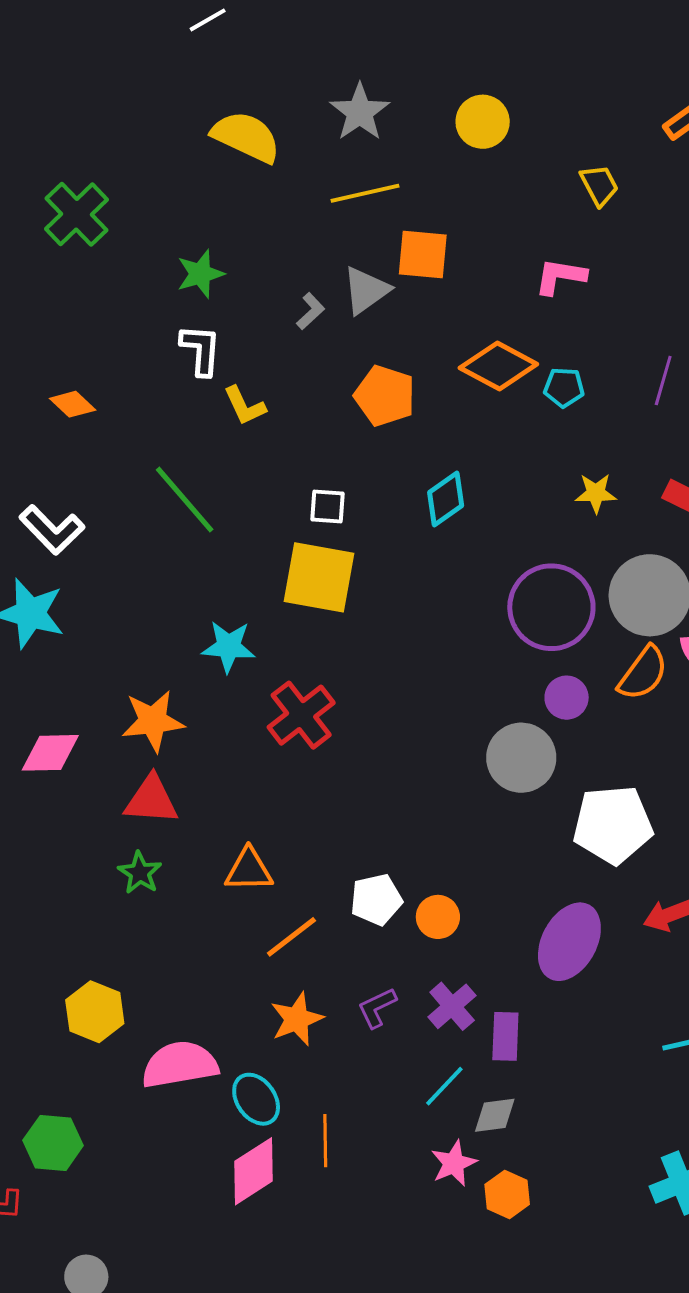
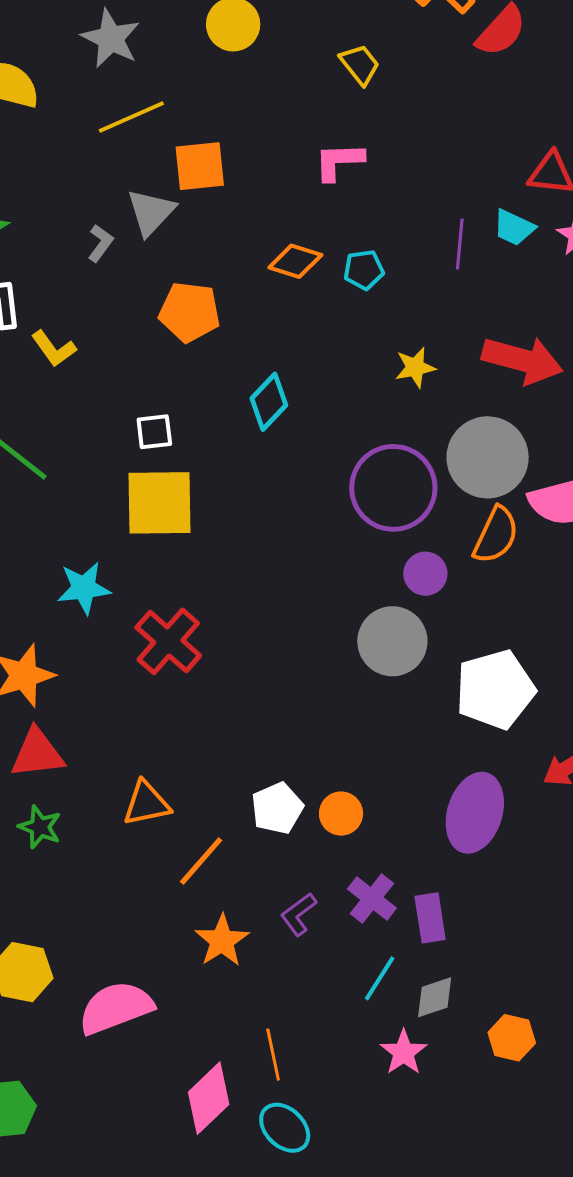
orange diamond: (498, 366) -> (295, 261), size x0.7
cyan ellipse: (256, 1099) -> (285, 1128), moved
orange hexagon: (507, 1194) -> (512, 1038), moved

